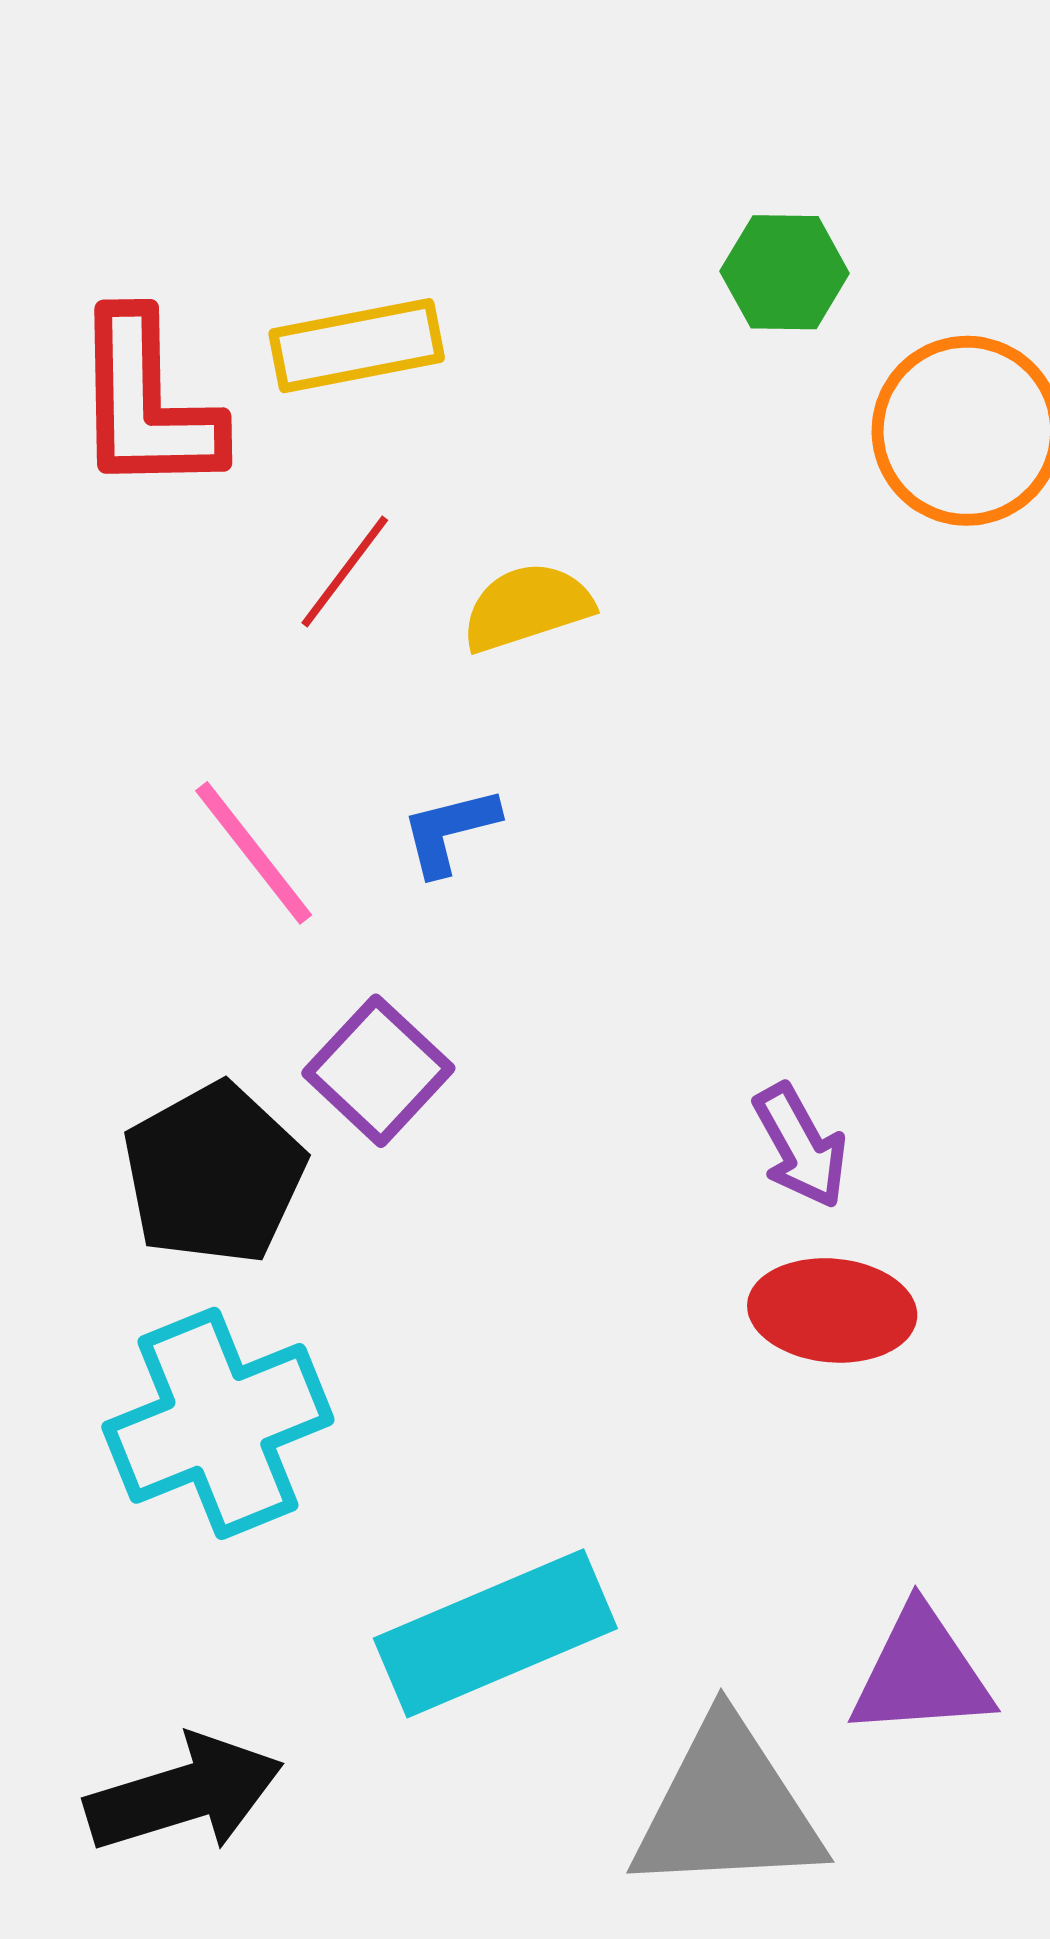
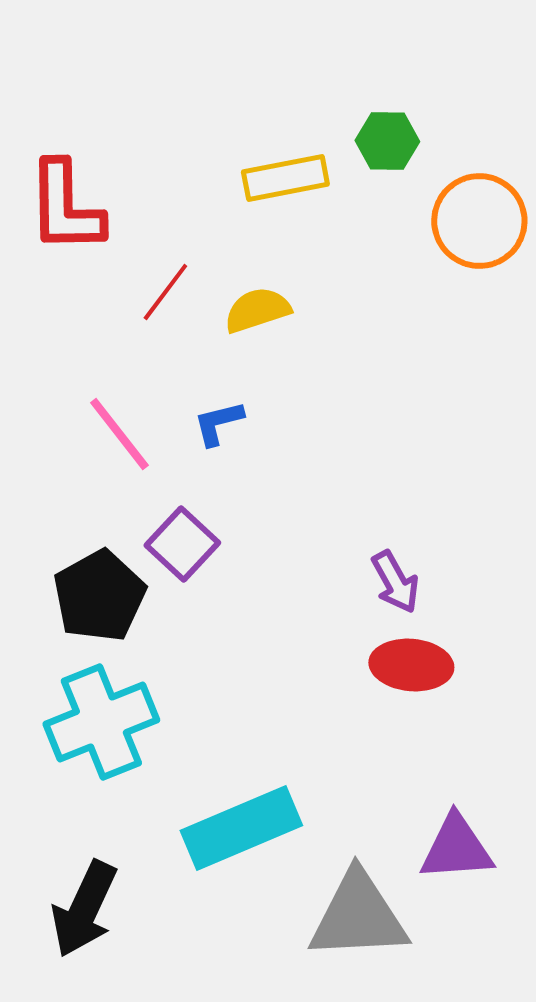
yellow rectangle: (357, 346) -> (285, 178), moved
black arrow: (184, 1794) -> (84, 909), turned 132

